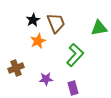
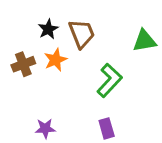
brown cross: (16, 68) -> (23, 64), moved
purple star: (46, 79) -> (45, 128), moved

